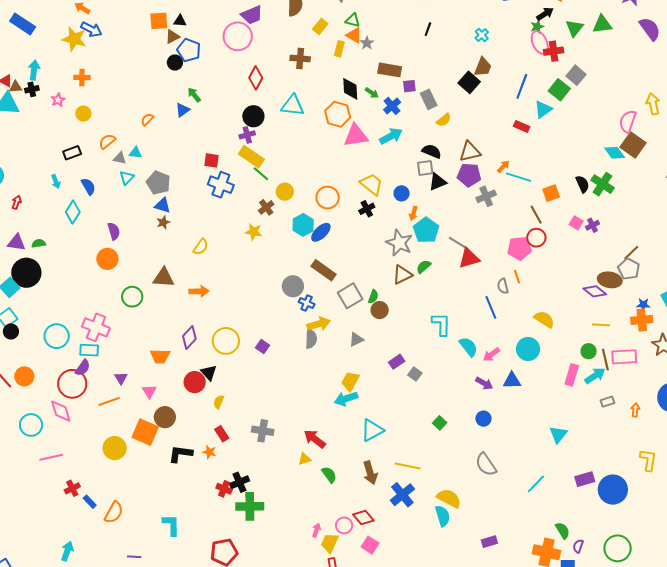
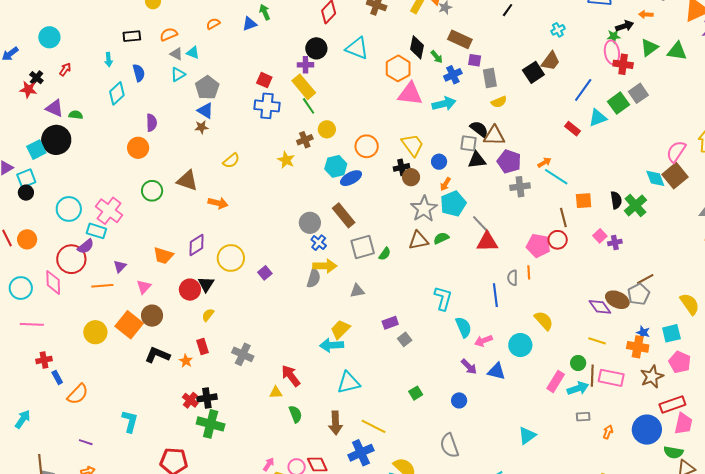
brown triangle: (470, 152) -> (494, 136), moved
blue cross: (221, 185) -> (267, 106), turned -30
brown circle: (380, 310) -> (411, 177), moved

